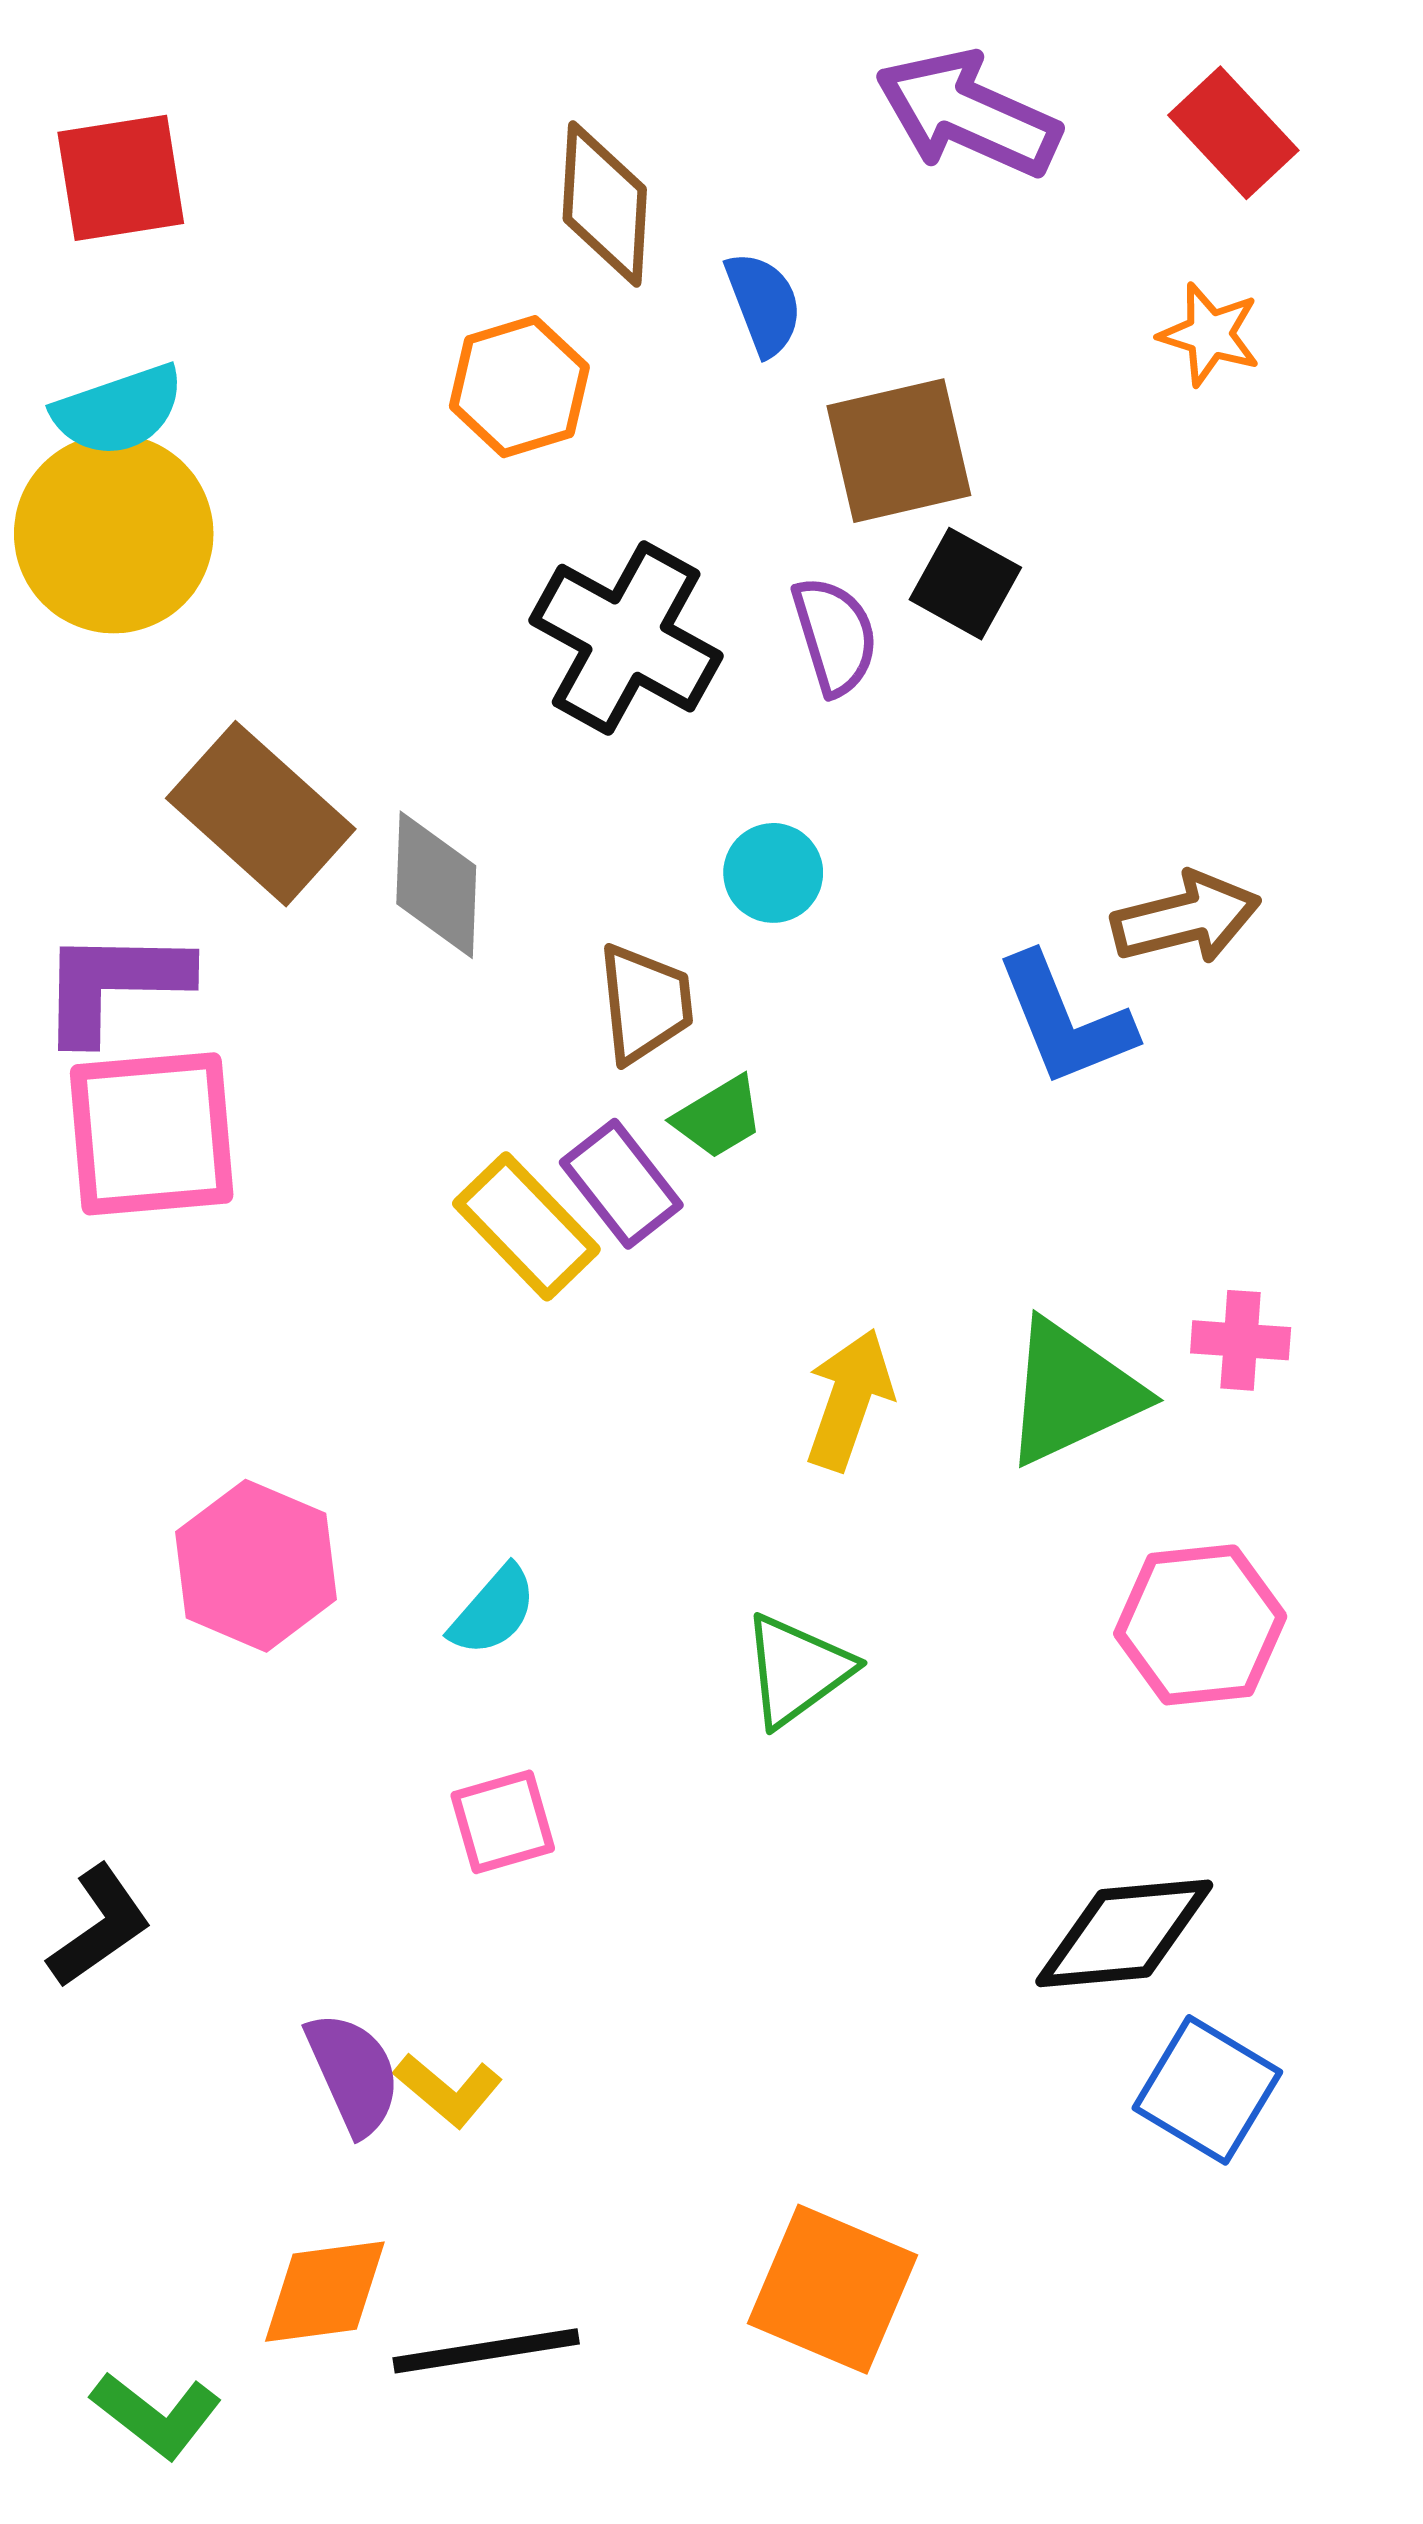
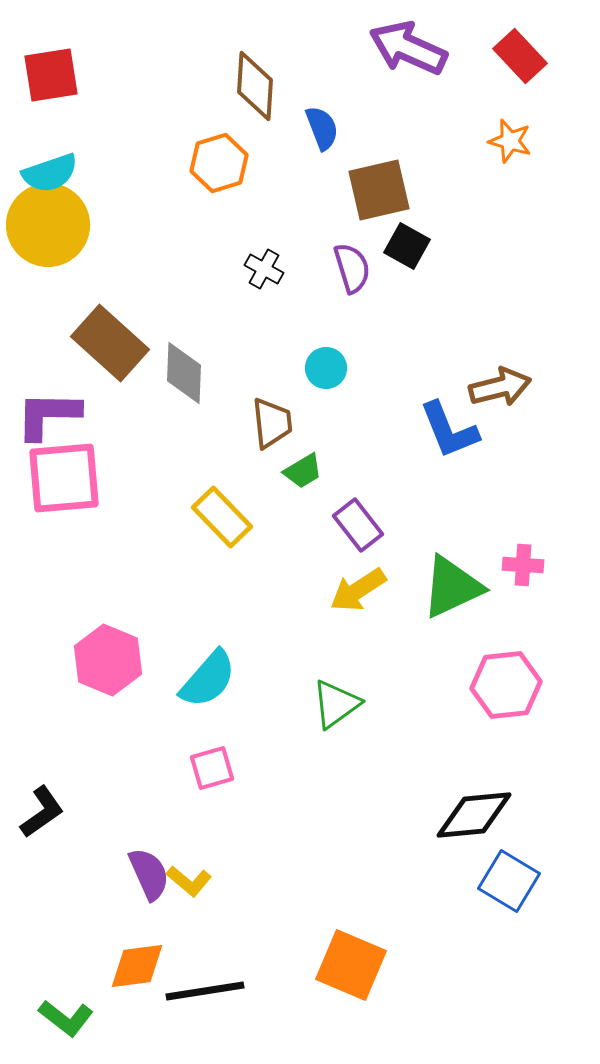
black cross: (626, 638) -> (264, 269), size x0.5
purple rectangle: (621, 1184) -> (358, 525), moved
yellow arrow: (849, 1400) -> (358, 590), turned -142
cyan semicircle: (493, 1611) -> (208, 679), size x1.5

